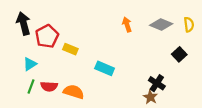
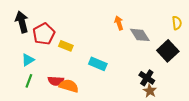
gray diamond: (161, 25) -> (140, 35), moved, turned 35
black square: (179, 54) -> (168, 51), size x1.5
red semicircle: (49, 86) -> (56, 81), moved
brown star: (150, 97) -> (150, 91), moved

